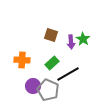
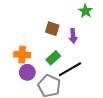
green star: (83, 39) -> (86, 11), moved
purple circle: (33, 86) -> (27, 72), moved

